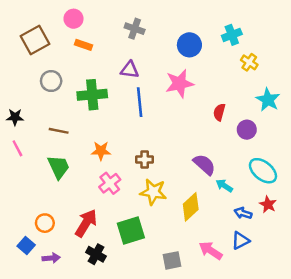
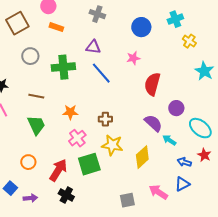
pink star: (179, 83) -> (133, 58), size x0.6
blue line: (140, 102) -> (101, 73), turned -35
red semicircle: (219, 112) -> (152, 84), moved, size x1.6
purple circle: (247, 130) -> (176, 108), moved
orange circle: (45, 223) -> (28, 162), moved
green square: (131, 231) -> (89, 164), moved

